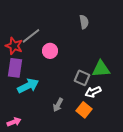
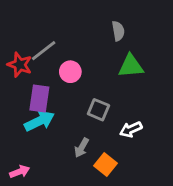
purple rectangle: (15, 68) -> (39, 98), moved
green triangle: (101, 69) -> (131, 66), moved
gray square: (82, 78) -> (98, 110), moved
orange square: (84, 110) -> (105, 165), moved

